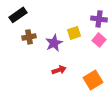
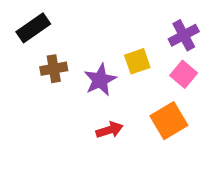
purple cross: (99, 19) -> (184, 35), turned -35
orange square: (93, 80) -> (169, 121), moved

